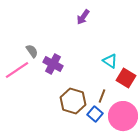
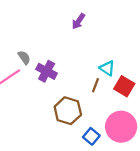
brown line: (102, 96) -> (96, 85), moved
blue square: (95, 114) -> (91, 136), moved

